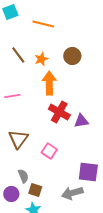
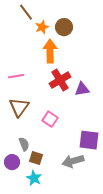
brown line: (18, 55) -> (26, 12), moved
brown circle: (72, 56) -> (64, 27), moved
pink line: (12, 96) -> (16, 76), moved
red cross: (59, 112) -> (60, 80), turned 30

